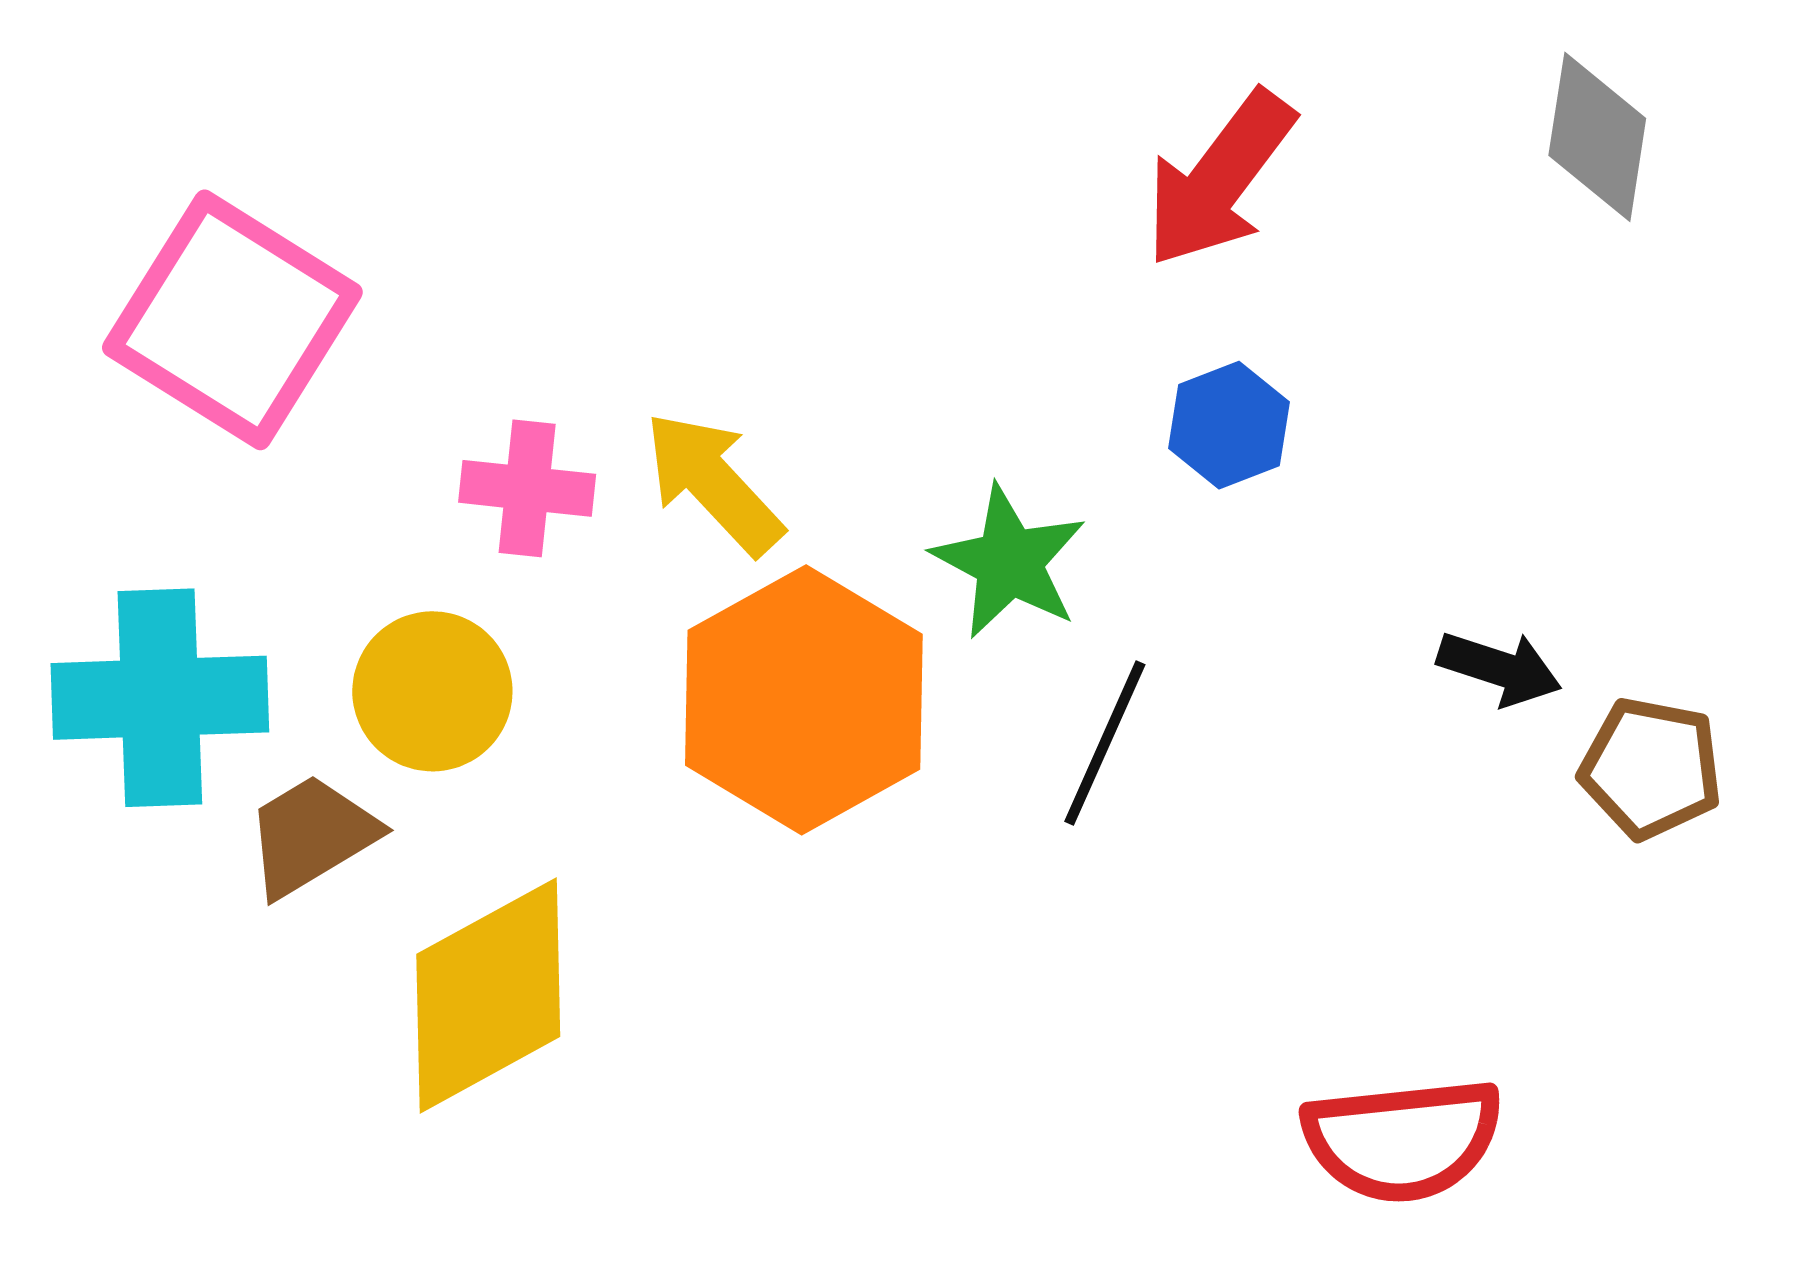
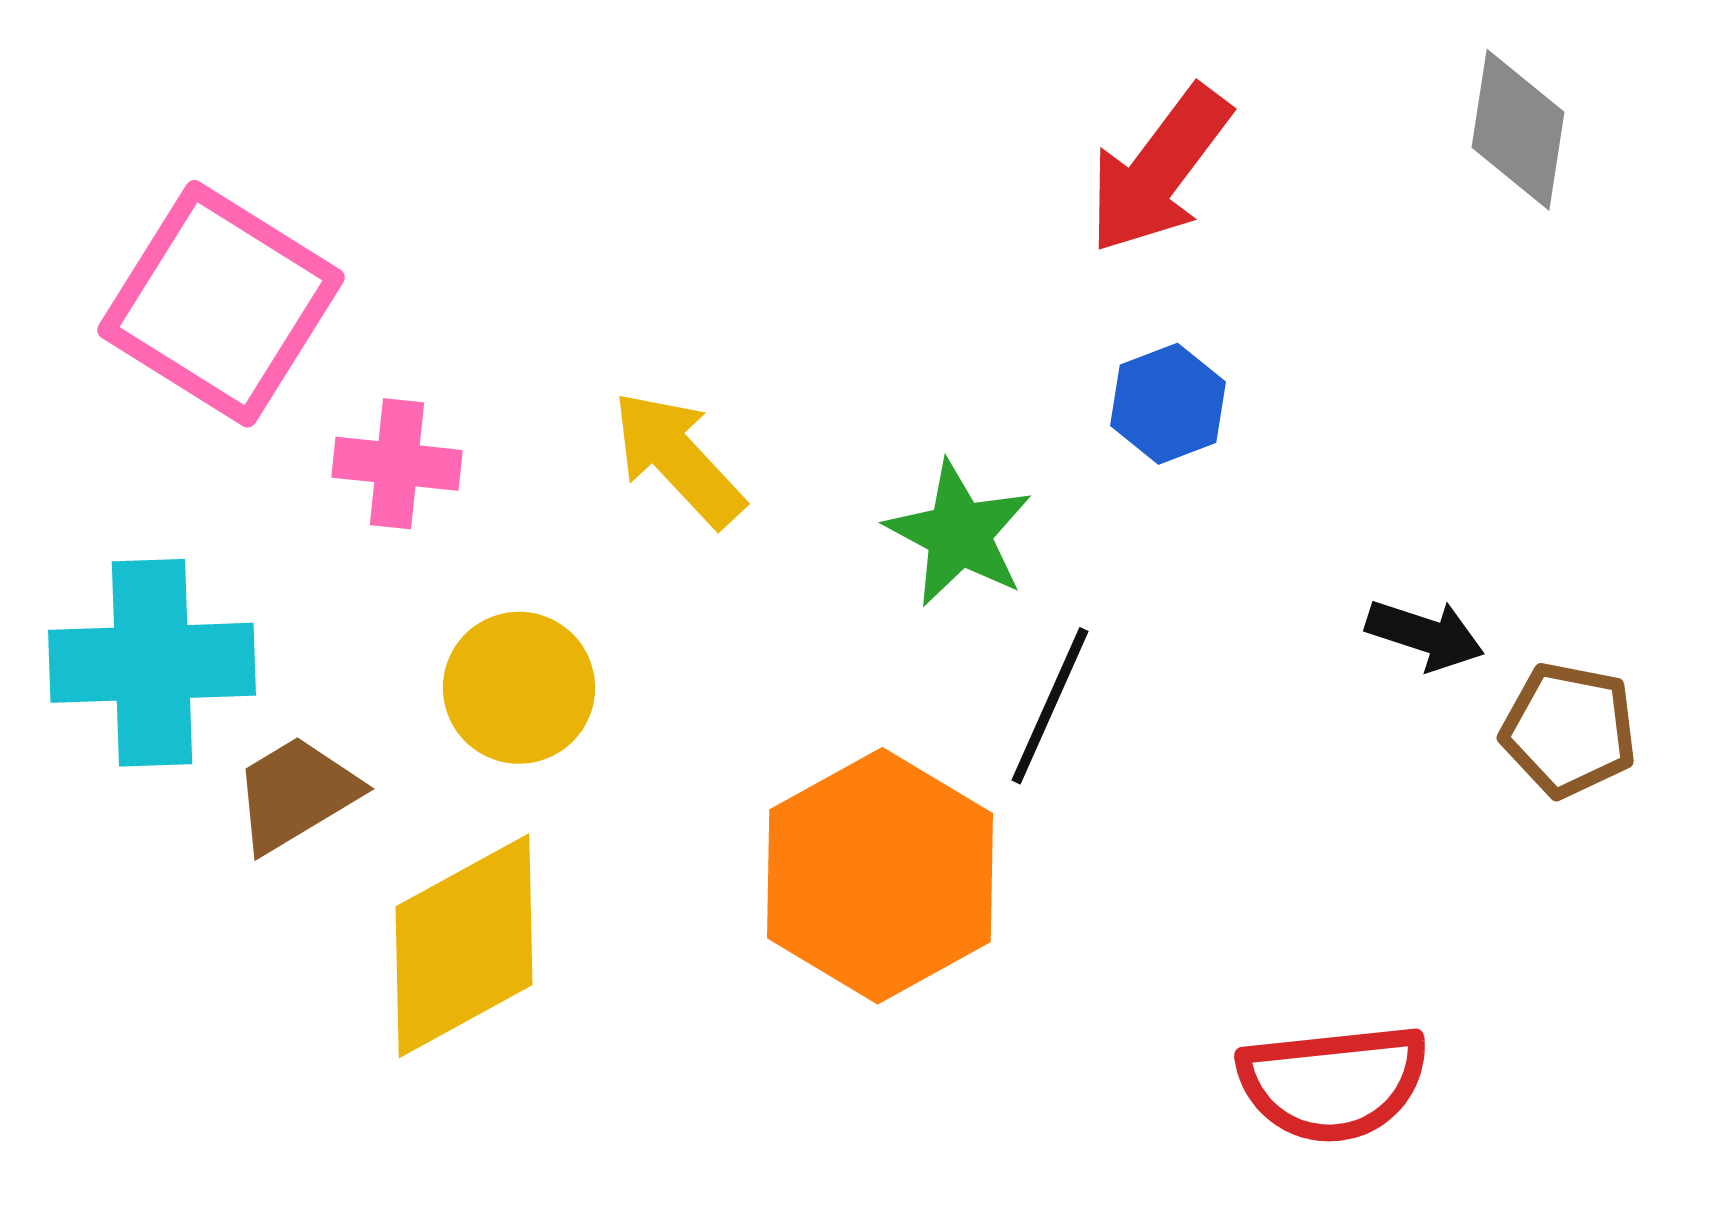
pink cross: (527, 488) -> (397, 464), moved
yellow circle: (432, 691) -> (519, 688), moved
orange hexagon: (804, 700) -> (880, 876), moved

